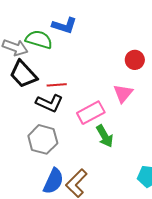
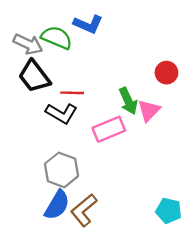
green arrow: (105, 136) -> (128, 101), moved
gray hexagon: (43, 139) -> (62, 170), moved

